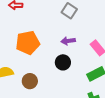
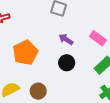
purple arrow: (68, 41) -> (66, 39), turned 56

